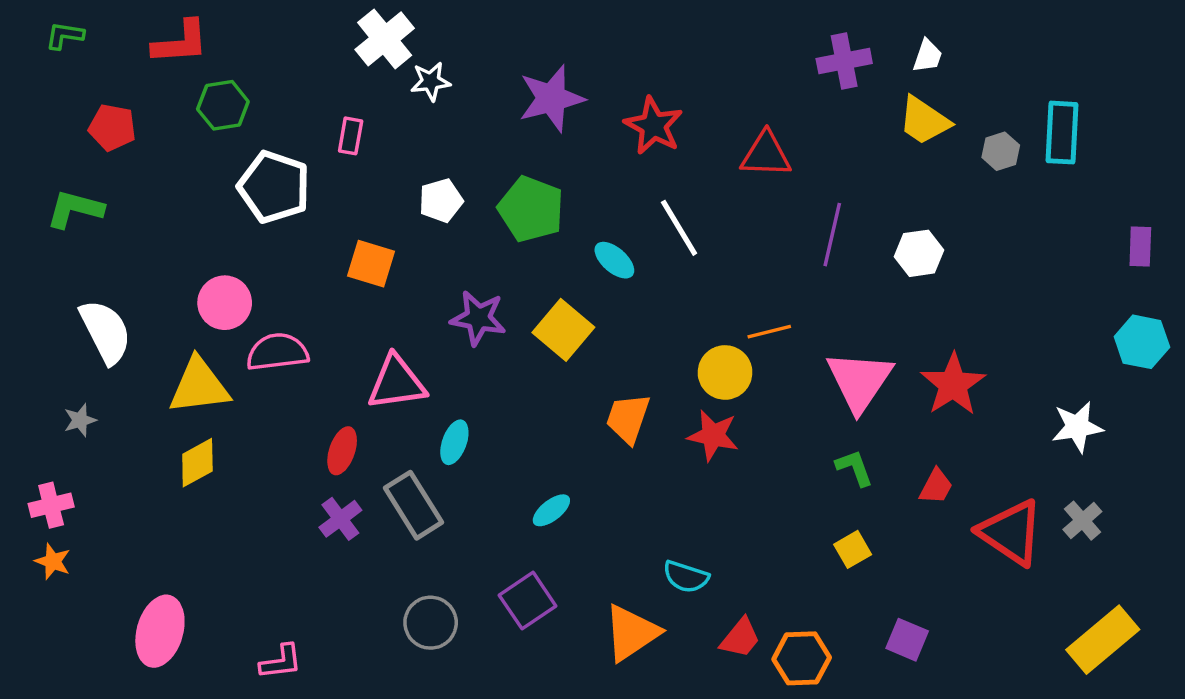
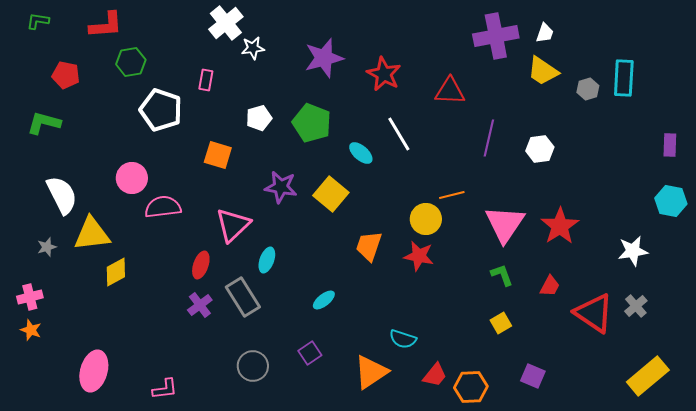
purple cross: (844, 61) -> (496, 36), size x1.4
pink triangle: (397, 383) -> (233, 225), turned -36
yellow triangle: (199, 386) -> (92, 234), moved
purple square: (528, 601) -> (310, 353), size x0.7

